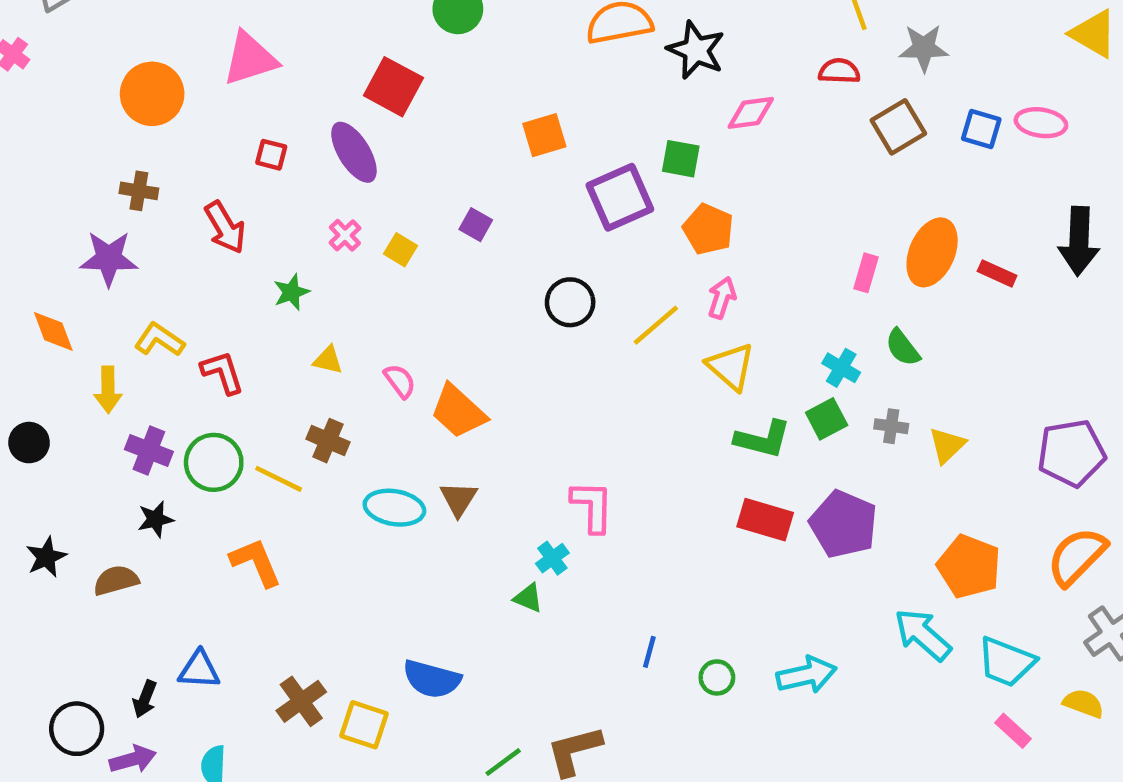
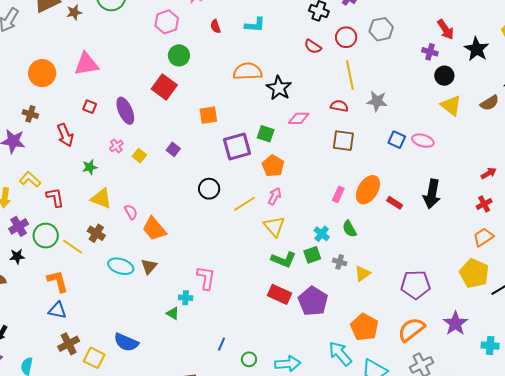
red square: (393, 87) -> (164, 87), moved
brown square: (898, 127) -> (343, 141), moved, turned 30
yellow triangle: (328, 360) -> (101, 199), size x1.6
purple cross: (149, 450) -> (19, 226), turned 30
cyan cross: (552, 558) -> (186, 298), turned 32
blue triangle: (199, 670) -> (57, 310), moved

